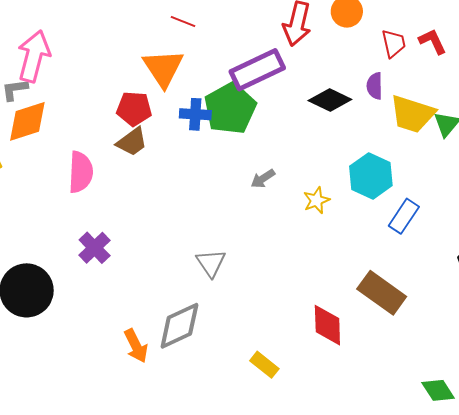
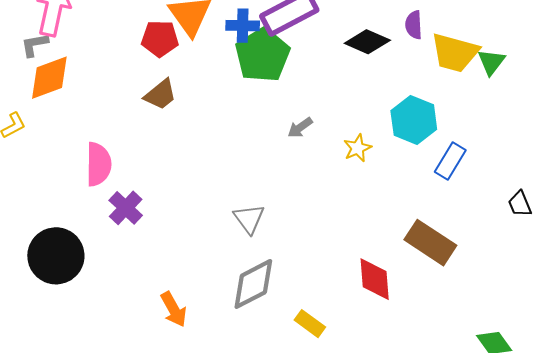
red pentagon: (134, 109) -> (160, 39), moved
blue cross: (195, 114) -> (243, 26), moved
pink semicircle: (81, 172) -> (98, 164), moved
gray diamond: (179, 326) -> (253, 284), moved

